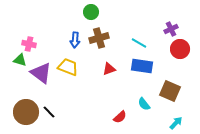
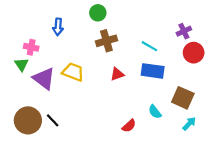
blue arrow: (75, 40) -> (58, 27), moved
green triangle: (20, 60) -> (21, 64), turned 40
cyan arrow: (176, 123) -> (189, 124), moved

